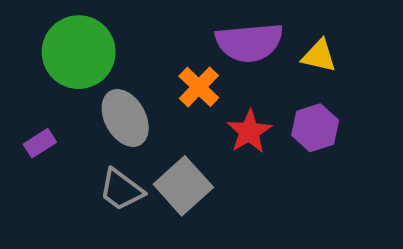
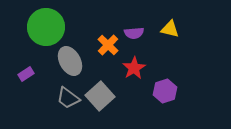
purple semicircle: (249, 42) -> (134, 33), moved, size x0.6
purple hexagon: (315, 128) -> (165, 91), moved

